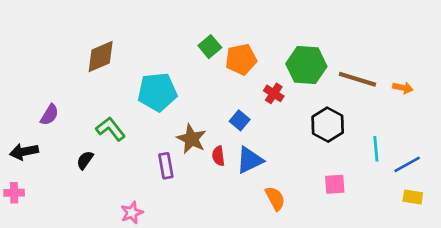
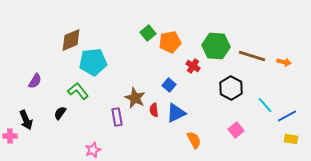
cyan pentagon: (157, 92) -> (93, 62), moved
cyan line: (376, 149) -> (265, 105), turned -36
black arrow: (24, 152) -> (26, 120), moved, turned -102
pink square: (335, 184) -> (236, 130), turned -35

